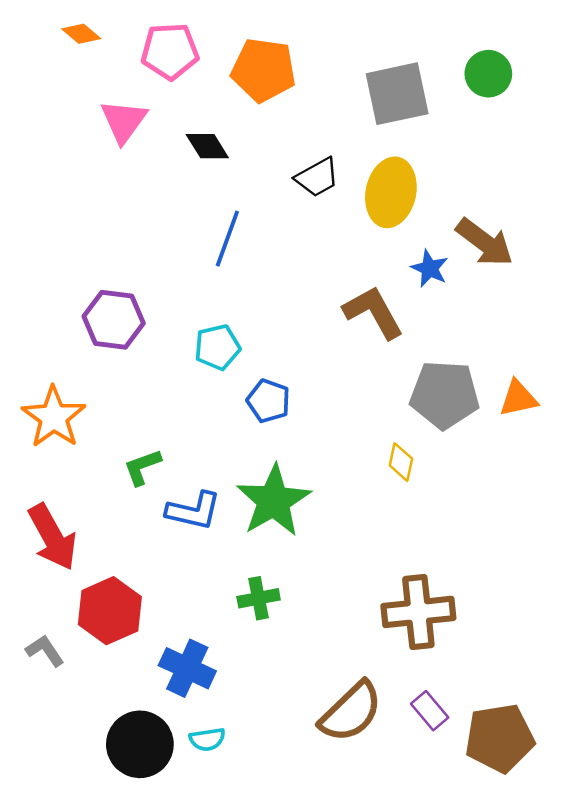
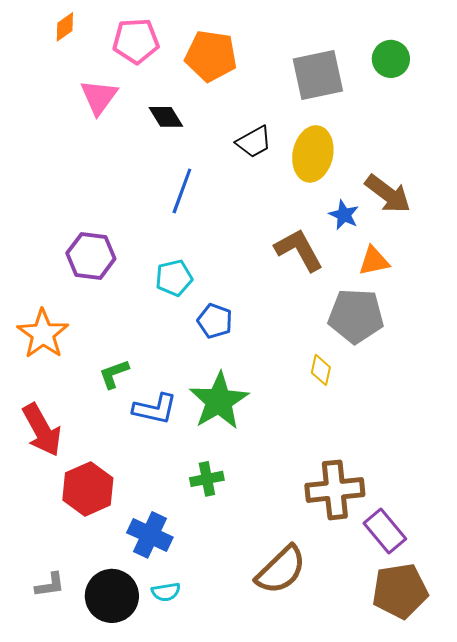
orange diamond: (81, 34) -> (65, 27), turned -76
orange triangle: (518, 398) -> (374, 261), moved
gray L-shape: (45, 651) -> (50, 585), moved, turned 116
purple rectangle: (430, 711) -> (385, 531), moved, size x1.4

